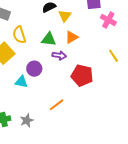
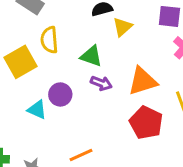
orange triangle: (72, 37) -> (143, 81), moved, size x1.5
red pentagon: (82, 75) -> (146, 123), moved

